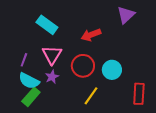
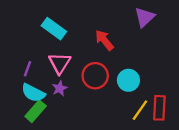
red arrow: (91, 35) -> (104, 40), turned 72
yellow line: (91, 96) -> (140, 110), moved

